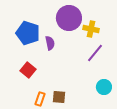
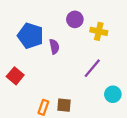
purple circle: (69, 18) -> (75, 19), size x0.6
purple line: (95, 53) -> (92, 68), moved
red square: (28, 70) -> (15, 76), moved

